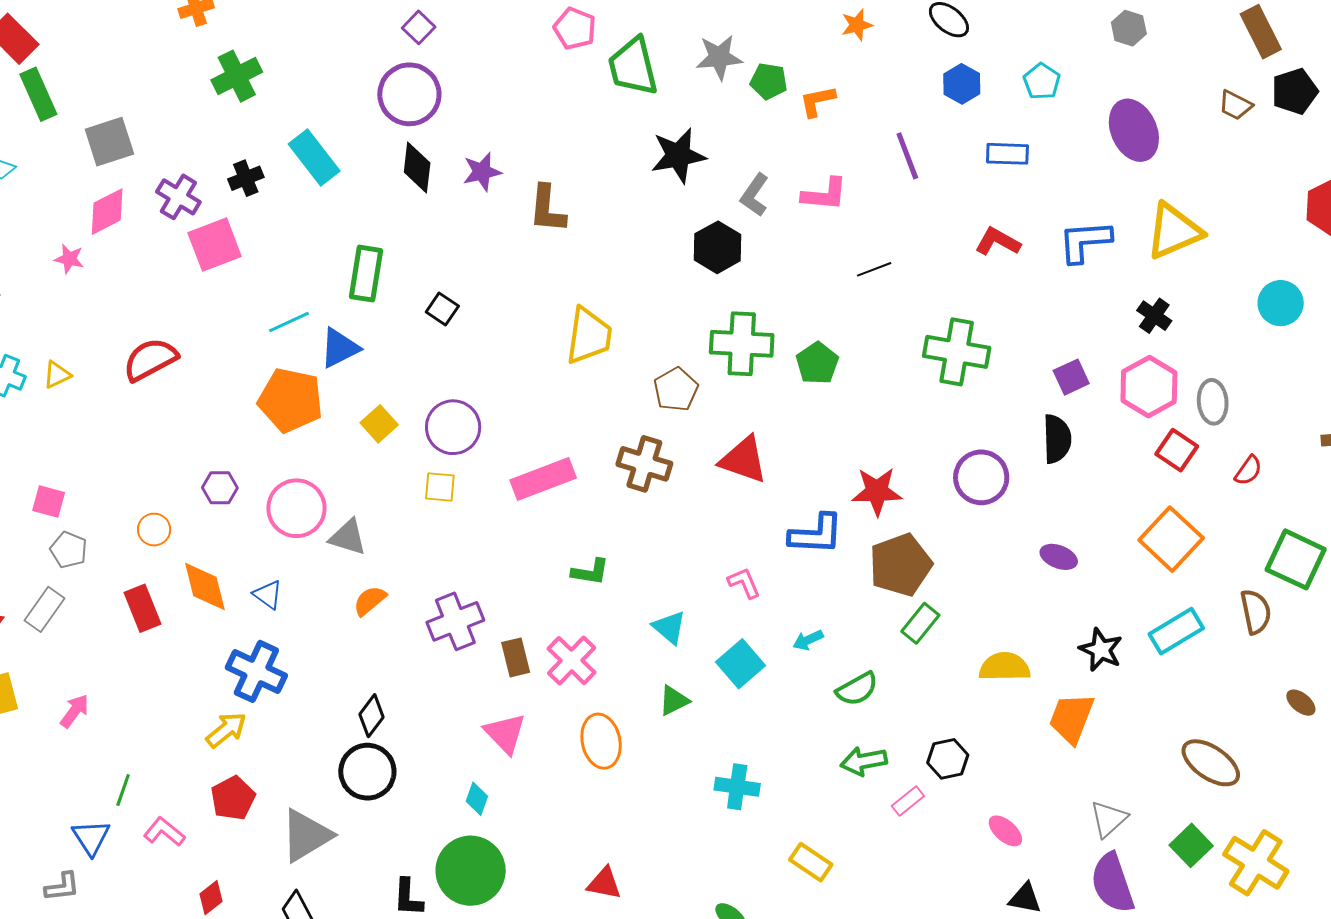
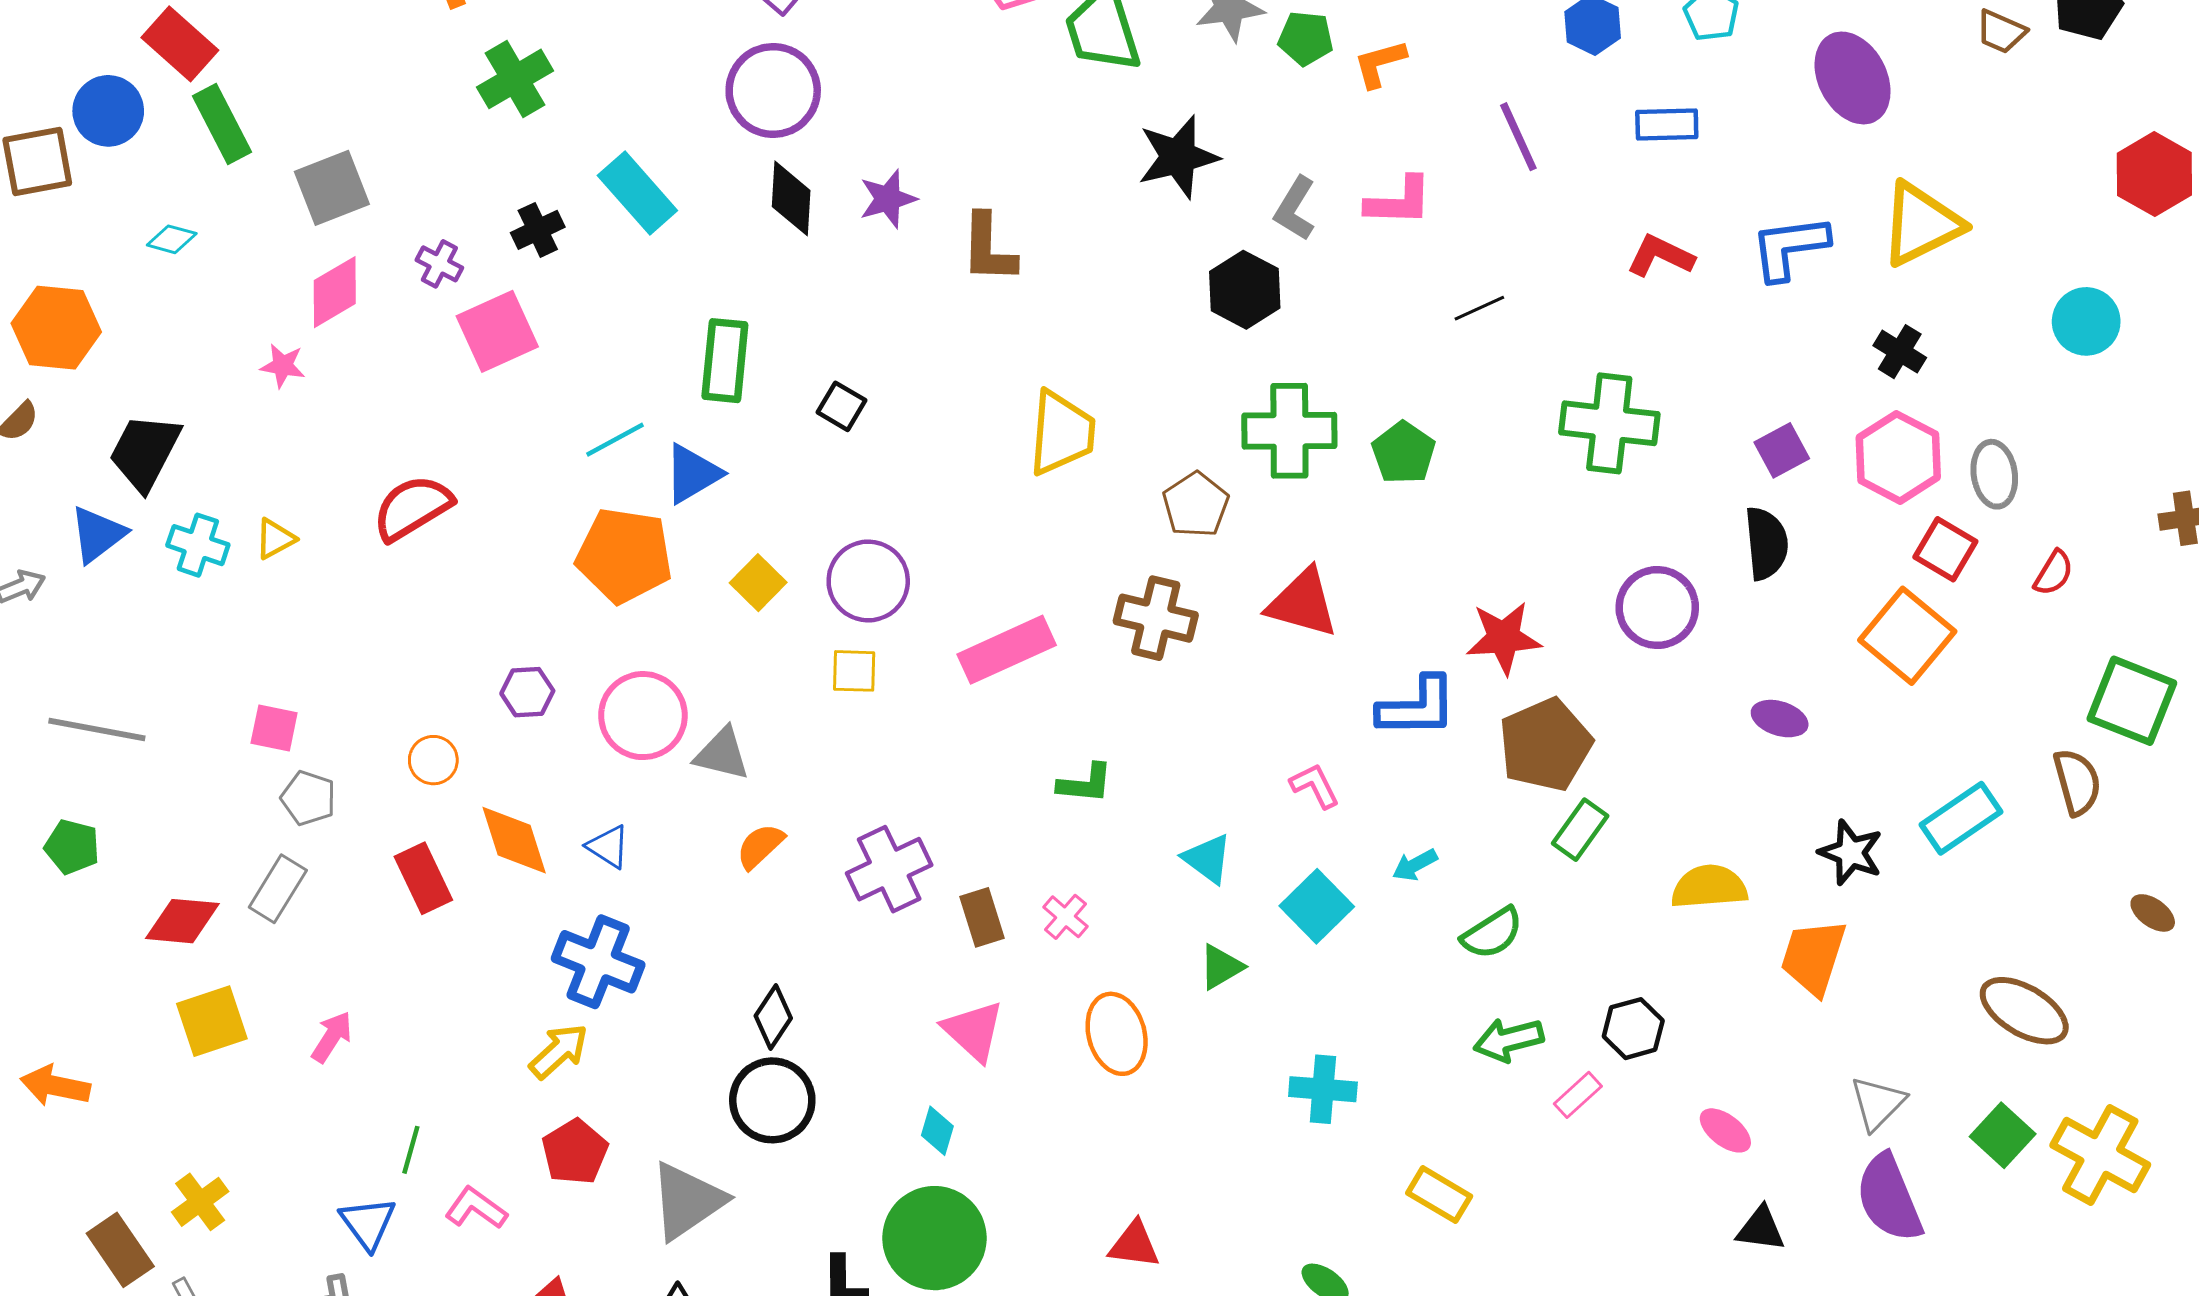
purple cross: (178, 197) -> (439, 264), size x0.7
orange square: (1171, 539) -> (1907, 636), moved
pink cross: (572, 661) -> (1065, 917), size x0.6

